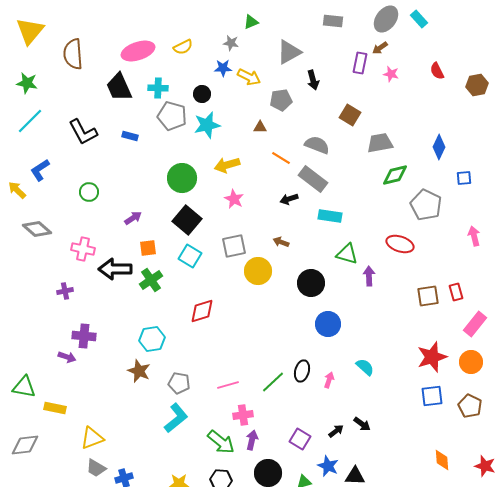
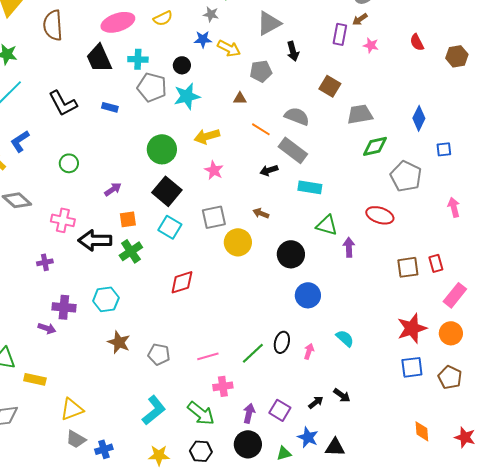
cyan hexagon: (152, 339) -> (106, 299), moved
cyan L-shape: (176, 418) -> (154, 410), moved
purple arrow: (252, 440) -> (249, 413), moved

